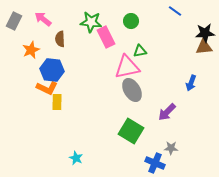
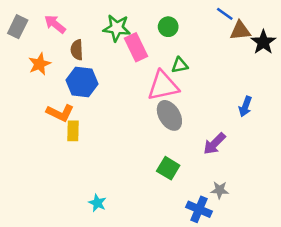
black star: (205, 33) -> (263, 42), turned -30
brown triangle: (204, 47) -> (240, 31), moved
blue hexagon: (52, 70) -> (82, 82), moved
green square: (131, 131) -> (168, 168), size x0.7

